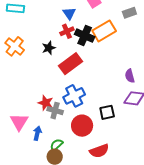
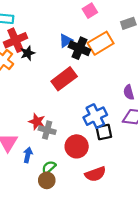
blue triangle: (69, 13) -> (66, 41), moved, turned 32
red cross: (67, 31) -> (15, 40), moved, size x1.5
black star: (49, 48) -> (28, 53), moved
blue cross: (74, 96) -> (95, 116), moved

